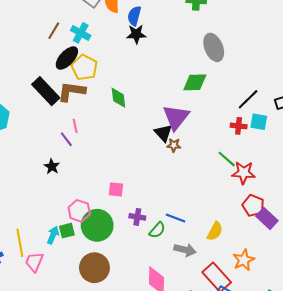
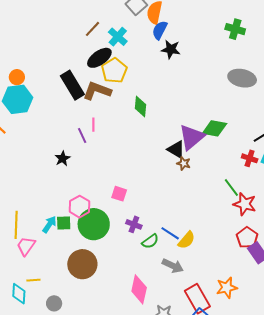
blue semicircle: (134, 16) -> (160, 30), moved
gray ellipse: (214, 47) -> (242, 78), turned -68
green diamond: (195, 82) -> (215, 128), moved
black triangle: (163, 133) -> (176, 150), turned -30
yellow semicircle: (215, 231) -> (187, 240), moved

